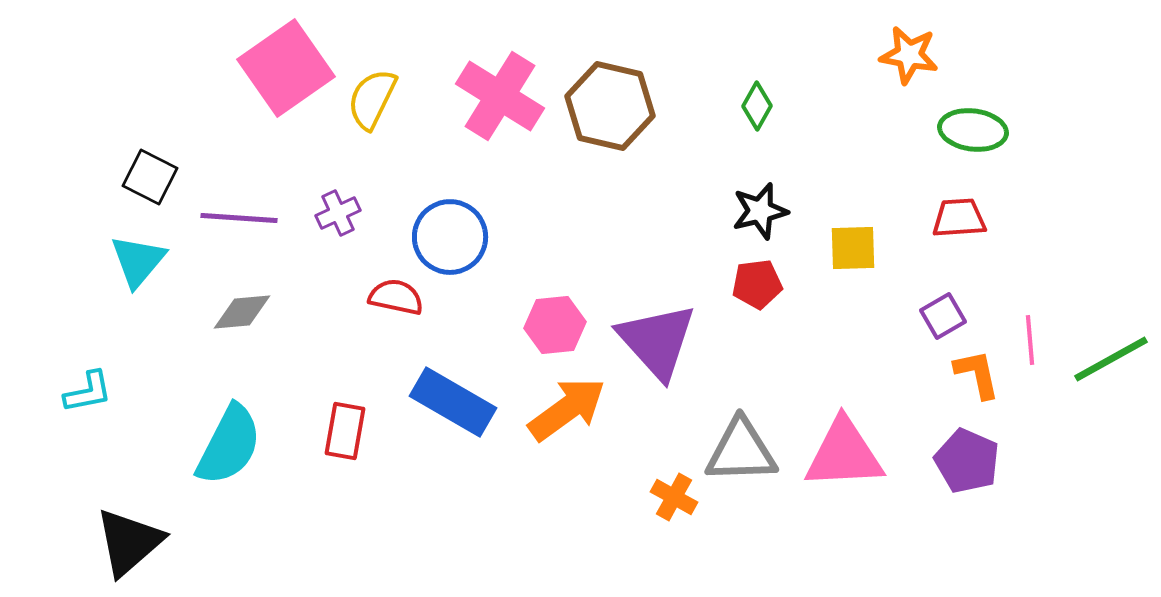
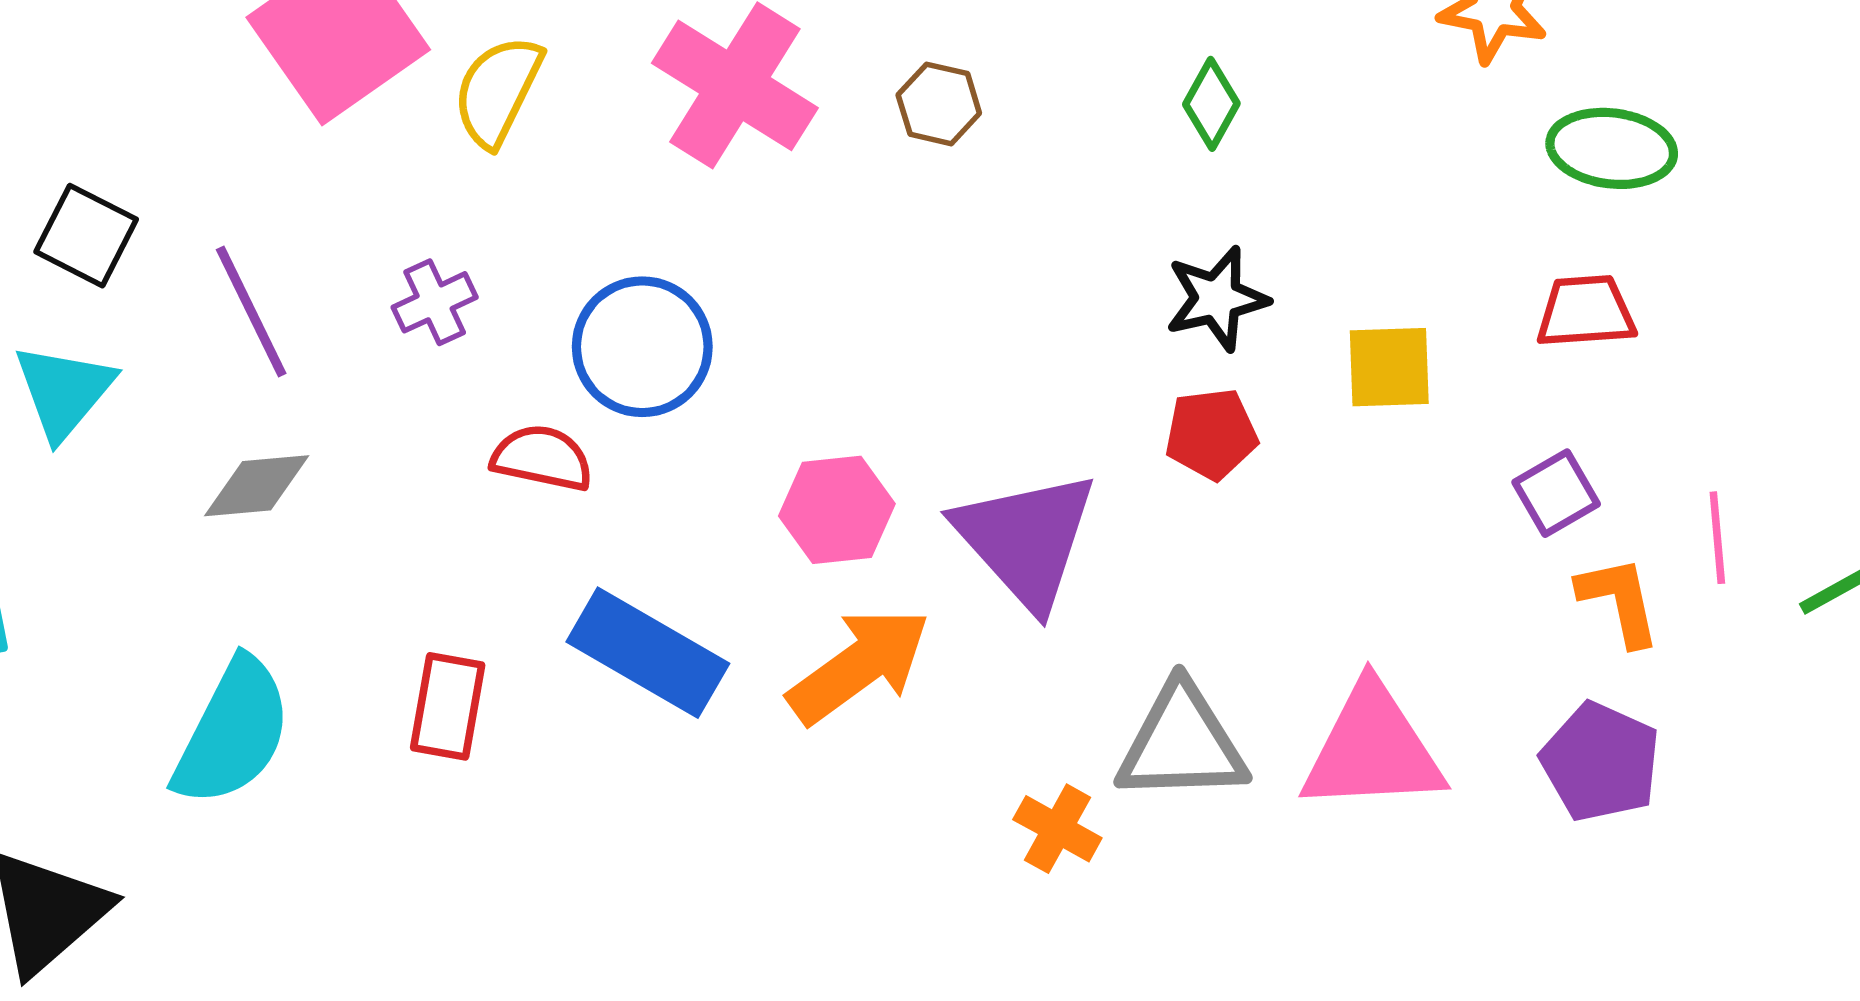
brown hexagon: (610, 106) -> (939, 104), size x0.5
purple line: (239, 218) -> (251, 312), turned 60

